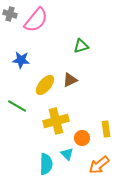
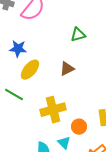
yellow ellipse: (45, 85) -> (30, 70), moved

